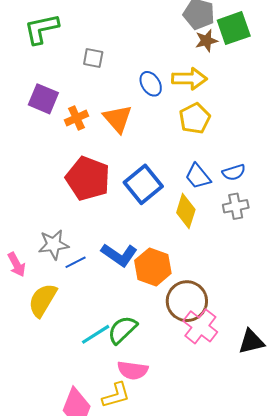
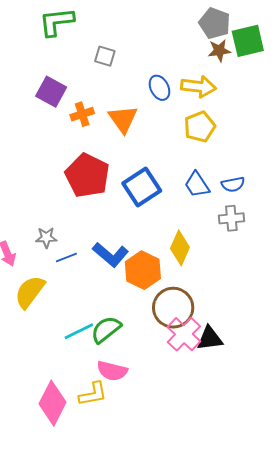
yellow diamond: (186, 211) -> (180, 248), moved
gray star: (54, 244) -> (46, 238), size x0.7
black triangle: (251, 342) -> (210, 338), moved

